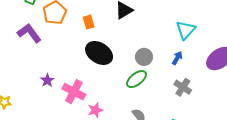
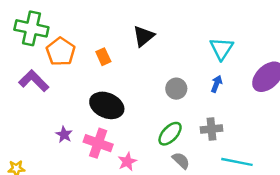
black ellipse: (99, 53) -> (107, 105), moved
green ellipse: (137, 79) -> (170, 134), moved
gray cross: (183, 87) -> (211, 129), moved, turned -30

